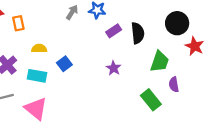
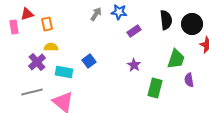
black semicircle: (138, 33) -> (166, 20), moved
yellow semicircle: (39, 48) -> (51, 47), moved
green rectangle: (151, 100) -> (155, 88), moved, turned 54

